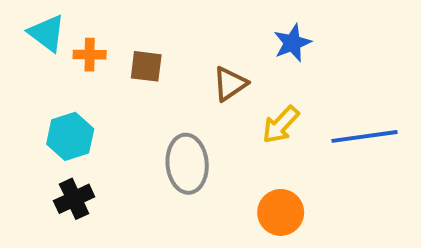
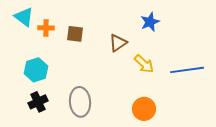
yellow arrow: (281, 125) -> (144, 64), turned -90
gray ellipse: (187, 164) -> (80, 102), moved

